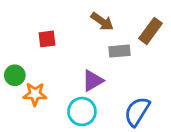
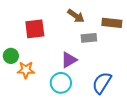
brown rectangle: (150, 31) -> (112, 23), turned 60
red square: (47, 39) -> (35, 29), size x1.5

